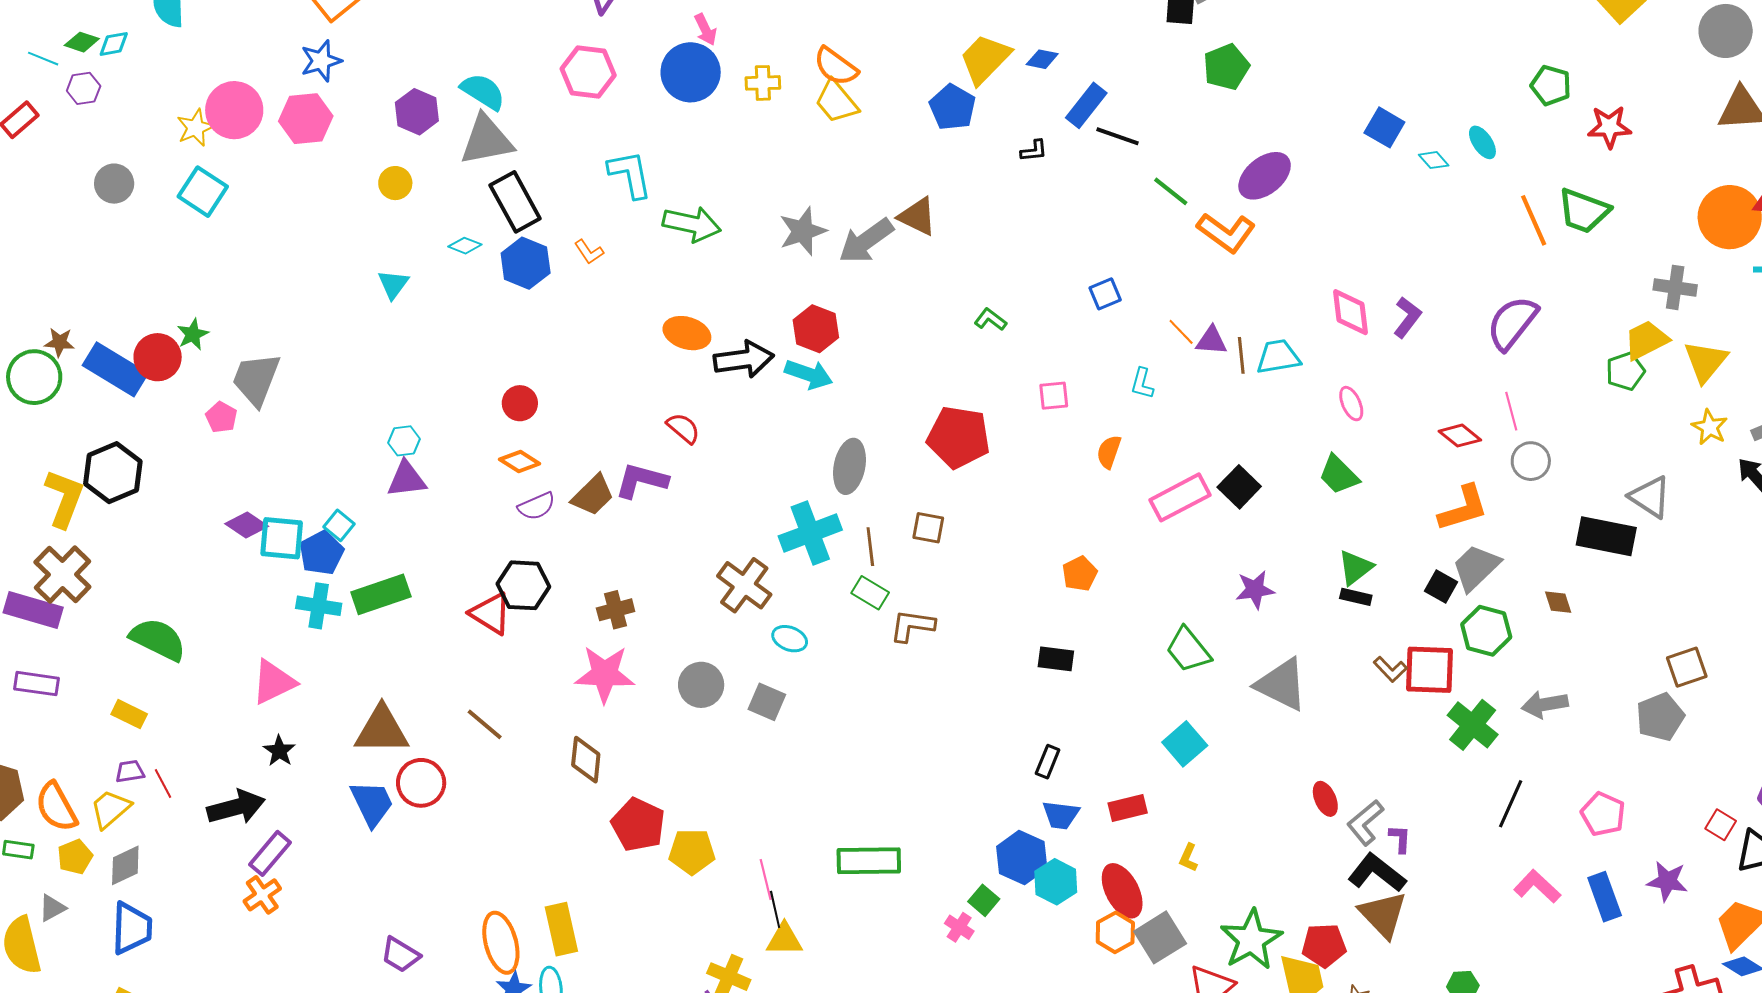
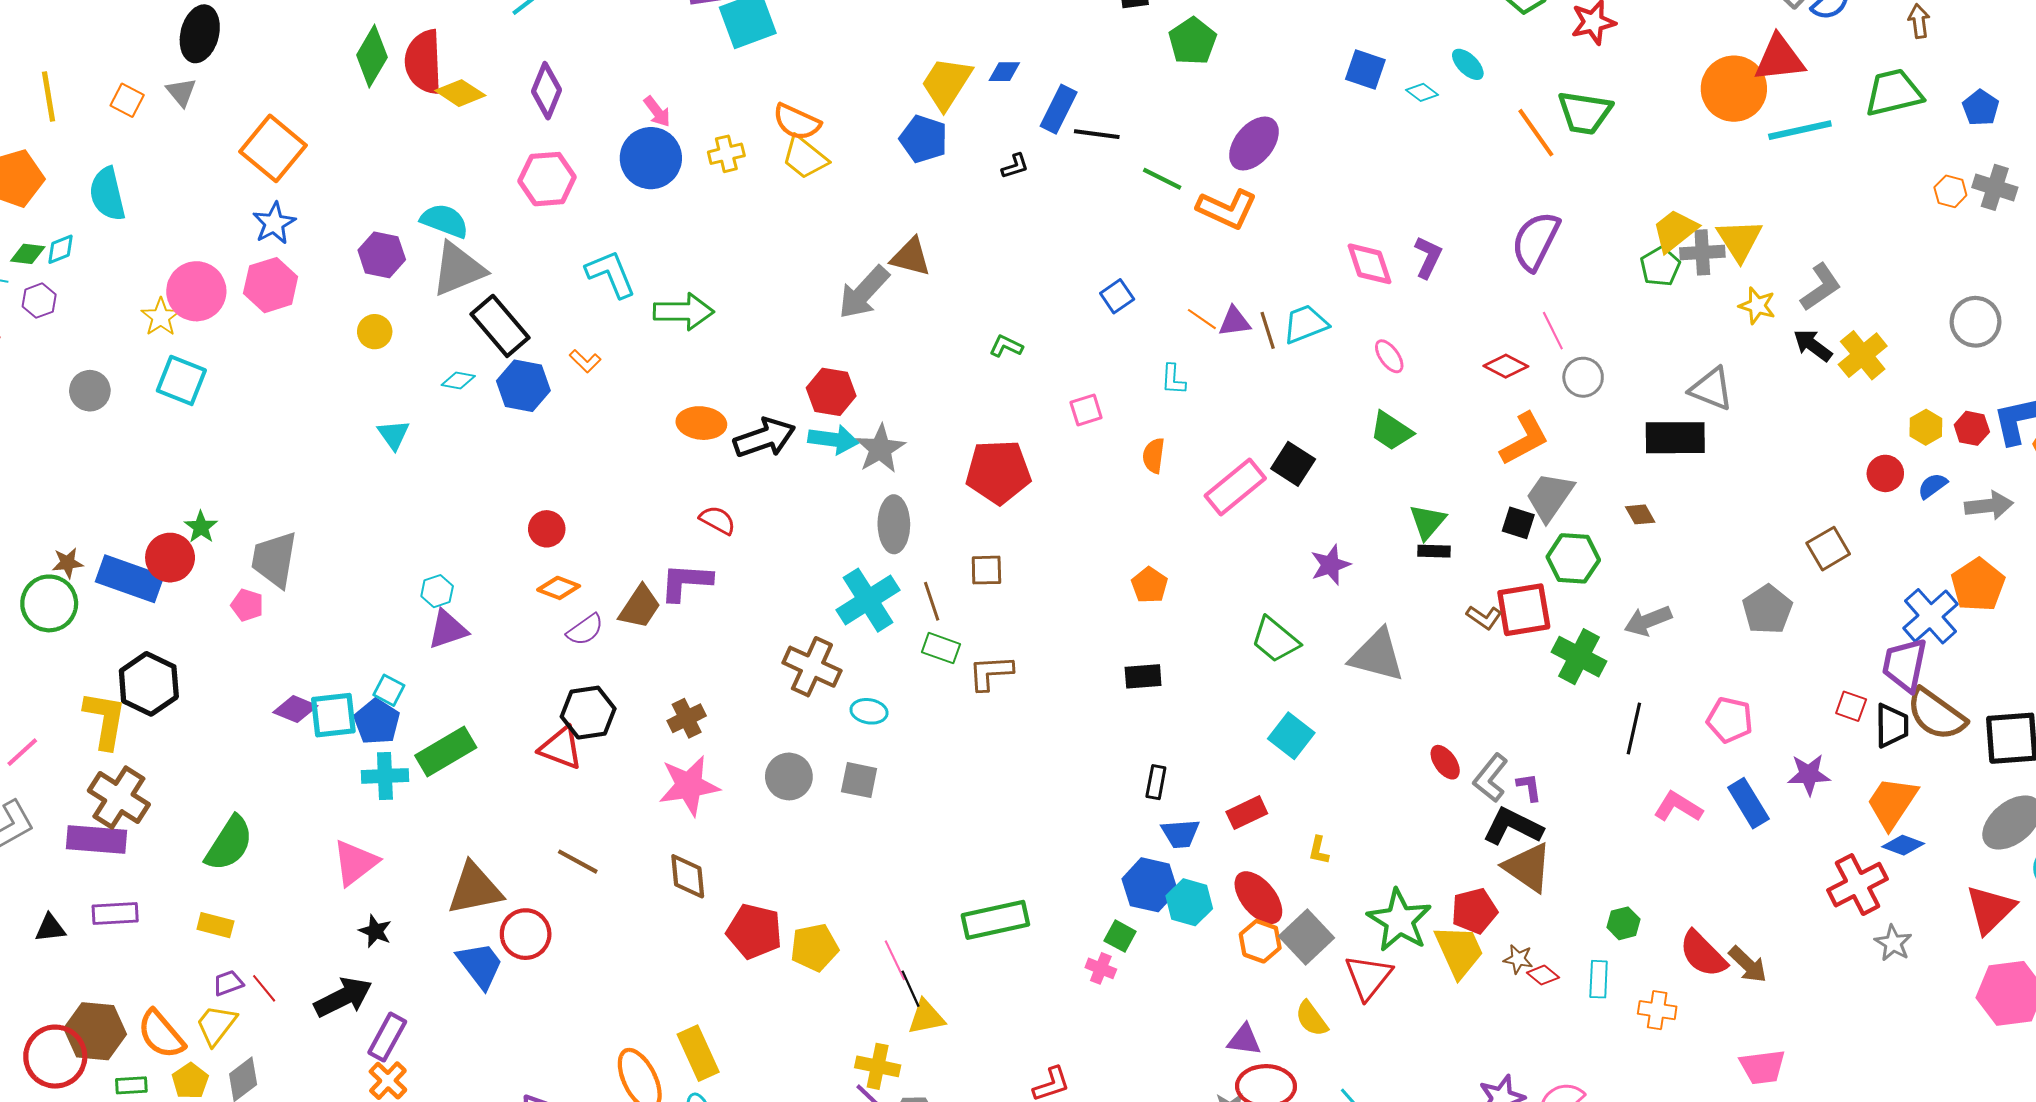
gray star: (803, 231) -> (880, 449), moved
gray cross: (1675, 287) -> (1702, 252), moved
green semicircle: (158, 639) -> (229, 843), turned 108
brown square: (1687, 667) -> (1828, 549), moved

